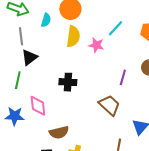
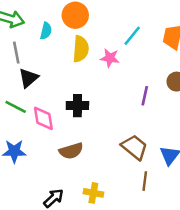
green line: (18, 80) -> (16, 107), turned -72
brown trapezoid: (109, 105) -> (134, 147), moved
pink diamond: (38, 106) -> (43, 118), moved
brown semicircle: (59, 132) -> (71, 151), moved

